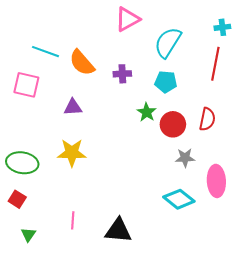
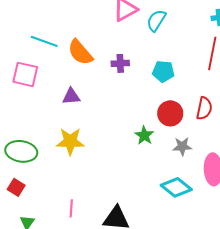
cyan semicircle: (168, 42) -> (156, 20), moved, size x0.7
green star: (147, 112) -> (144, 135), moved

